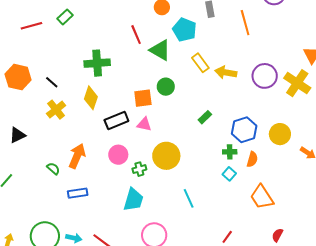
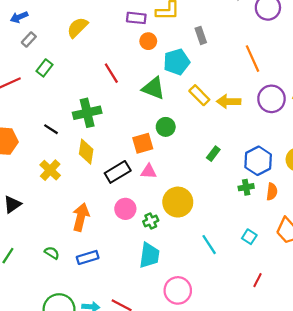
orange line: (245, 23) -> (252, 59), moved
cyan pentagon: (184, 30) -> (177, 62), turned -30
red line: (136, 35) -> (111, 73), moved
black line: (52, 82) -> (51, 129), moved
green semicircle: (53, 169) -> (52, 253), moved
cyan square: (229, 174) -> (249, 237), moved

